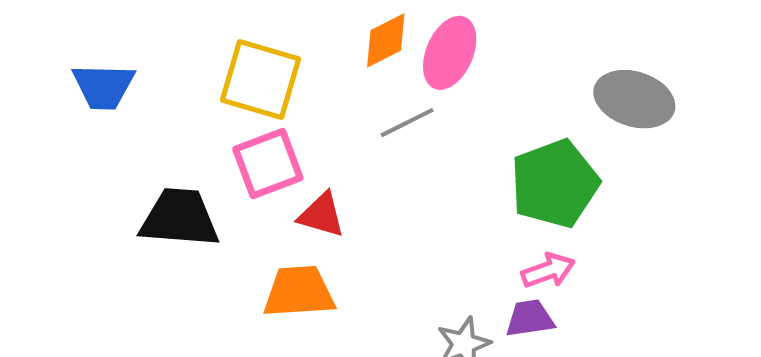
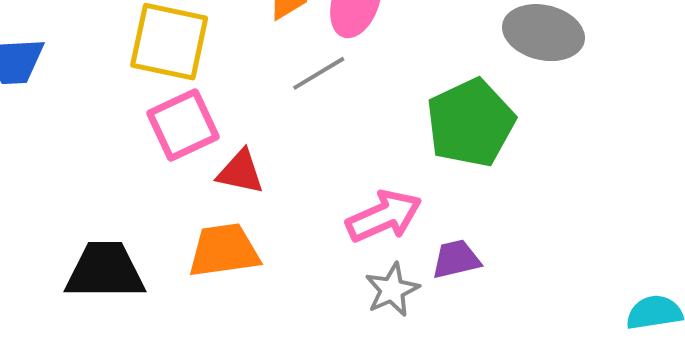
black trapezoid: (179, 218) -> (105, 271), moved
pink arrow: (548, 271) -> (384, 216), moved, size x1.4

